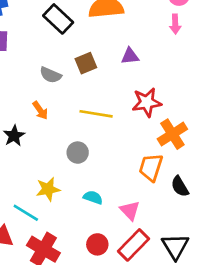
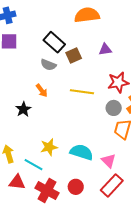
black rectangle: (58, 19) -> (54, 42), moved
gray circle: (78, 153) -> (114, 108), moved
cyan semicircle: (93, 197) -> (82, 152), size x1.6
red circle: (97, 244) -> (76, 187), moved

